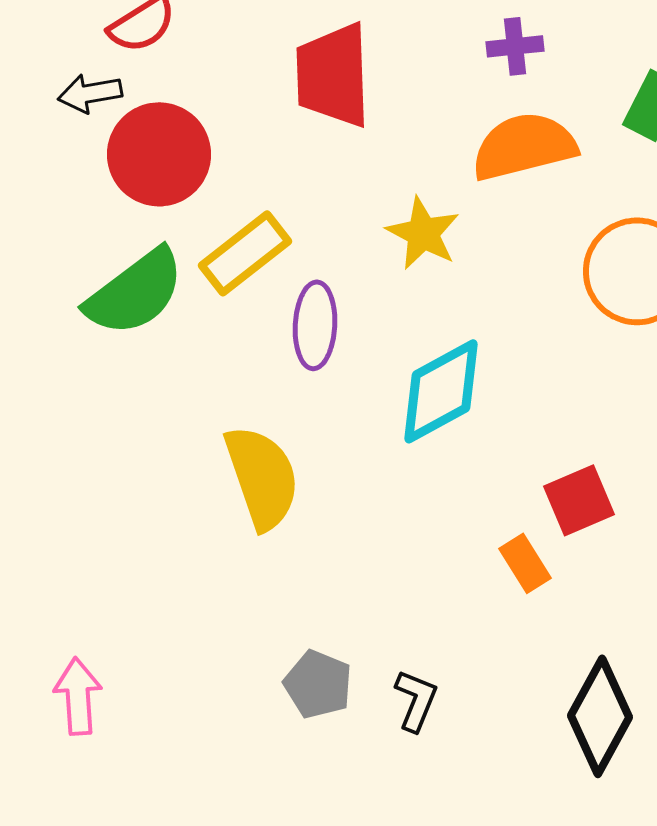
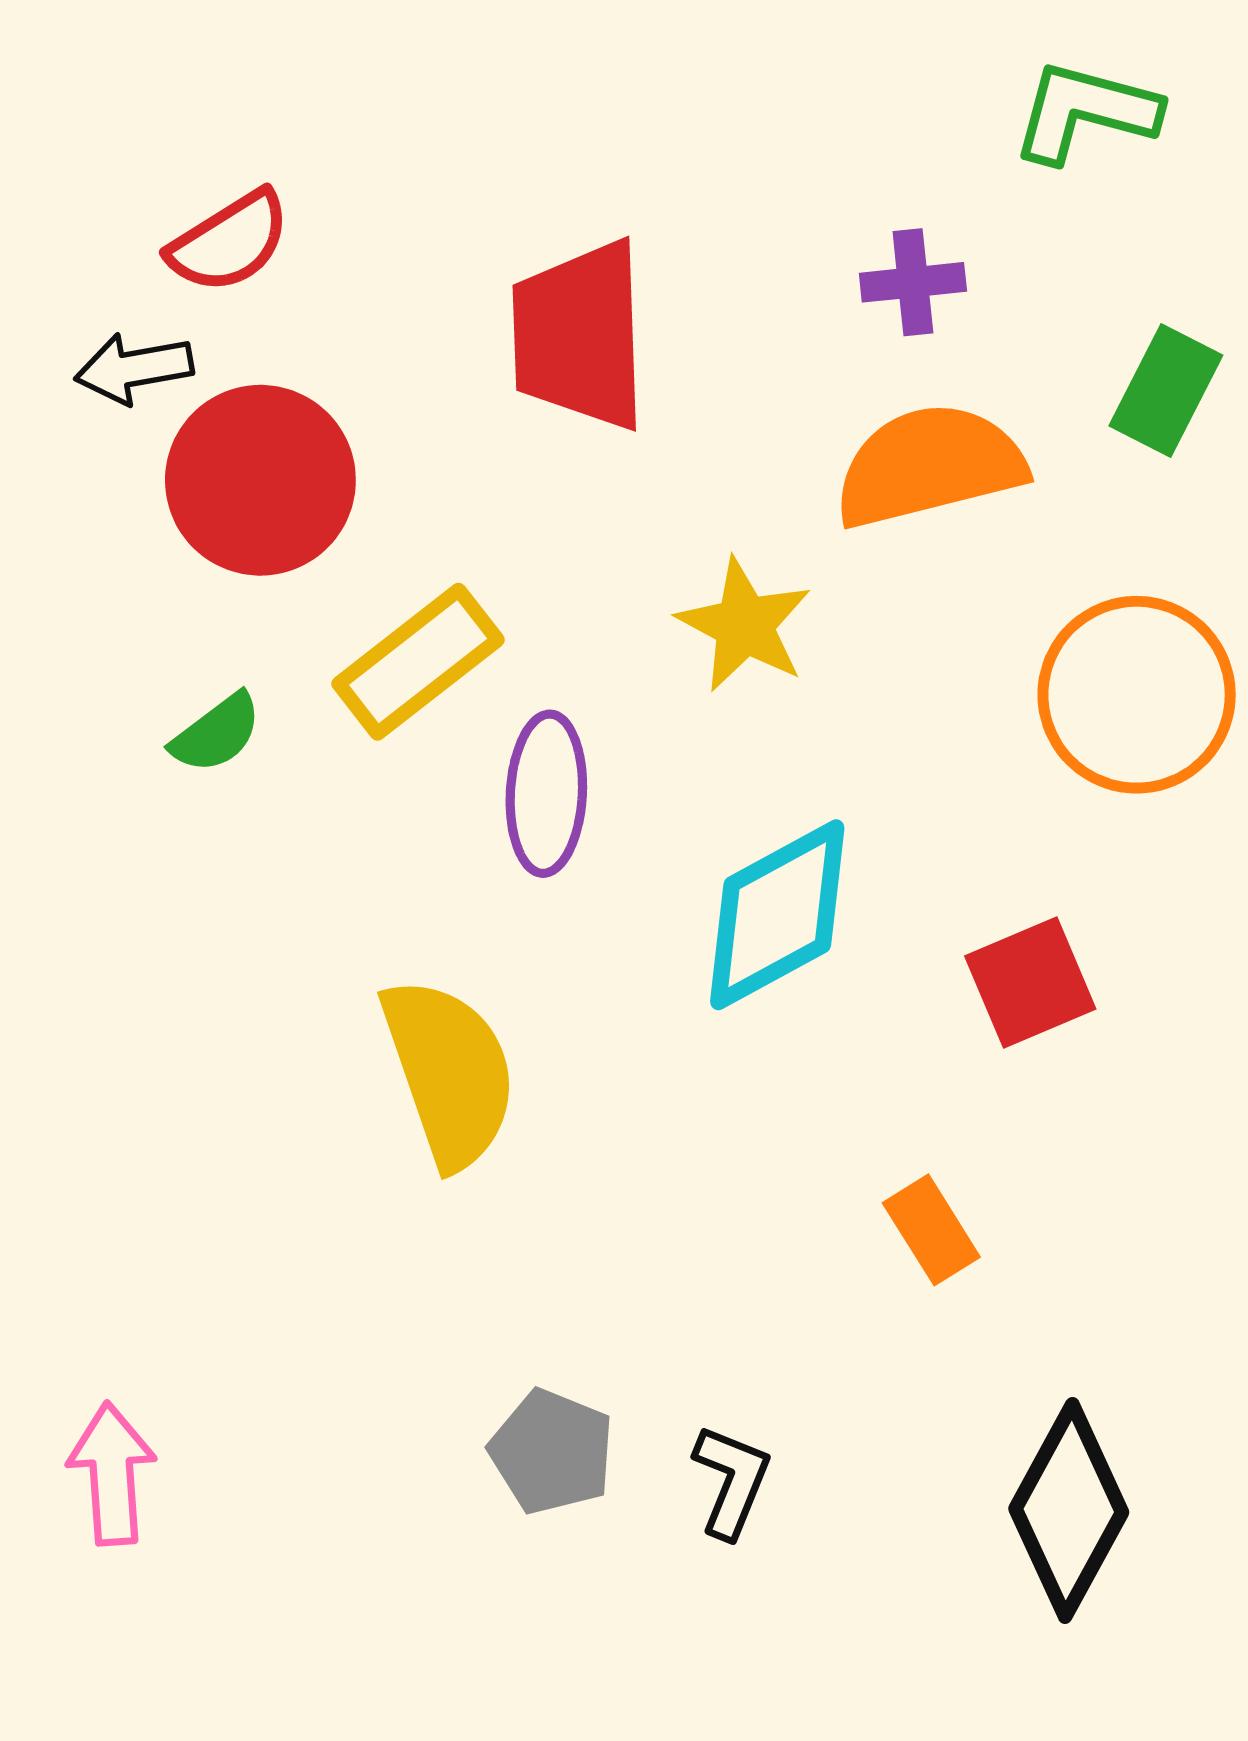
green semicircle: (135, 292) -> (216, 733), size x0.5
red square: (579, 500) -> (1030, 982), moved

